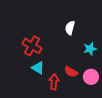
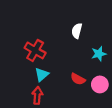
cyan triangle: (38, 68) -> (42, 75), turned 48
red arrow: (54, 82) -> (37, 95), moved

